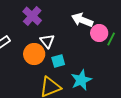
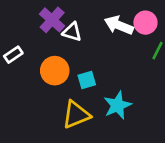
pink circle: (99, 33) -> (145, 23), moved
white triangle: (47, 41) -> (72, 32), moved, turned -35

